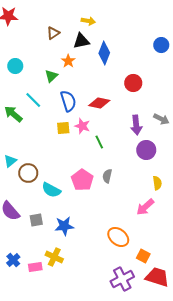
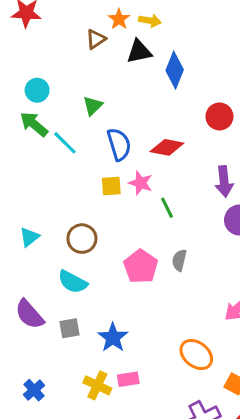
orange star: (68, 61) -> (119, 19), moved
green arrow: (13, 114) -> (34, 124), moved
brown circle: (28, 173) -> (82, 239), moved
cyan semicircle: (51, 190) -> (73, 282), moved
blue star: (64, 226) -> (113, 338), turned -30
pink rectangle: (35, 267) -> (128, 379), moved

